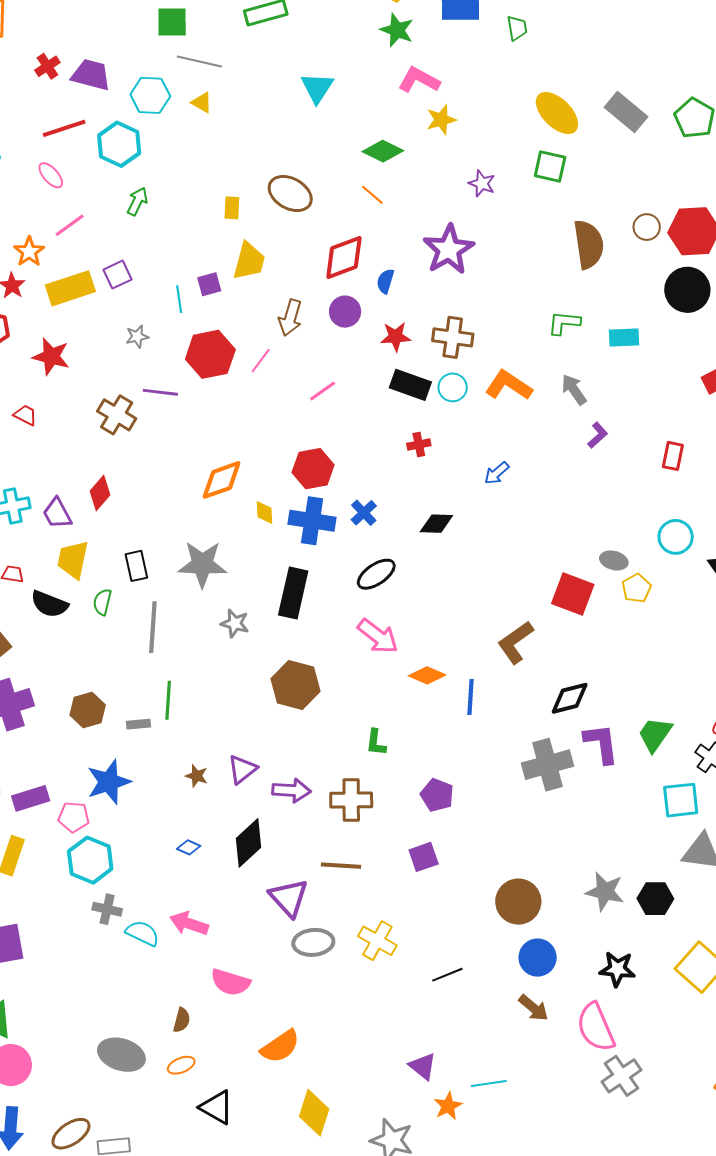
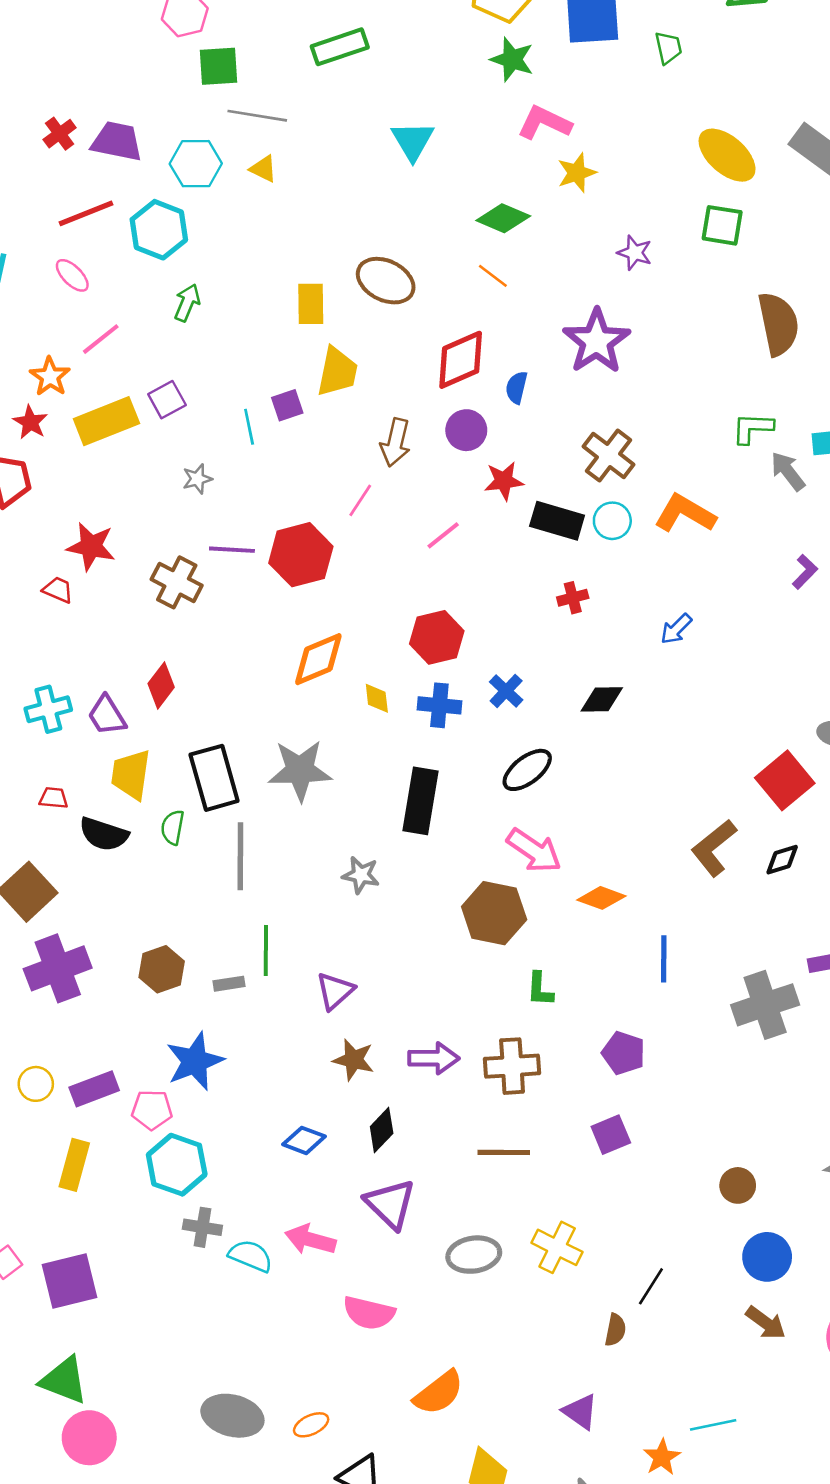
yellow rectangle: (232, 208) -> (311, 304), size x1.4
red star: (396, 337) -> (504, 481), moved
brown cross: (453, 337) -> (609, 455), turned 33
red hexagon: (210, 354) -> (301, 555), moved
red star: (51, 357) -> (91, 547), moved
gray arrow: (574, 389) -> (788, 471), moved
blue cross: (312, 521) -> (439, 705), size x0.7
black rectangle: (136, 566) -> (214, 778), size x1.6
red square: (573, 594) -> (785, 780), turned 33
gray star: (235, 623) -> (361, 875), moved
brown hexagon: (295, 685) -> (494, 913), moved
blue line: (470, 697) -> (664, 959), moved
black diamond: (570, 698) -> (782, 860), moved, size x0.7
purple triangle: (242, 769) -> (335, 991), moved
brown star: (197, 776) -> (354, 1060), moved, size x1.4
black diamond: (248, 843) -> (382, 1130), size x0.7
blue diamond: (189, 847) -> (304, 1140), size x1.4
purple triangle: (289, 898) -> (390, 1204), moved
brown circle: (518, 902) -> (738, 1185), size x0.6
black line: (447, 975) -> (651, 1286), turned -32
brown semicircle: (182, 1020) -> (615, 1330), moved
purple triangle: (423, 1066) -> (580, 1412), moved

